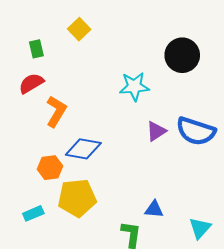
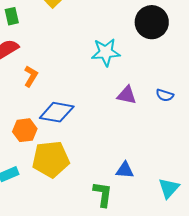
orange L-shape: (56, 111) -> (31, 76), size x0.7
purple triangle: (156, 131) -> (127, 95), turned 45
blue semicircle: (196, 131) -> (165, 95), size x0.5

